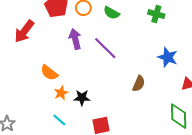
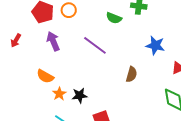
green semicircle: (111, 13) -> (114, 18), moved
red arrow: (24, 31) -> (16, 40), size x0.6
purple arrow: (75, 39) -> (53, 41), moved

